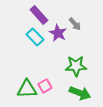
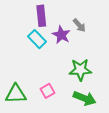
purple rectangle: (39, 15) -> (41, 16), turned 36
green triangle: (27, 89) -> (16, 94), moved

